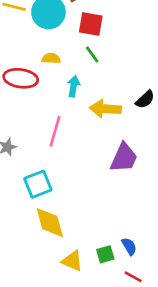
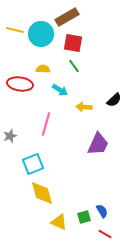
cyan arrow: (74, 86) -> (60, 90), turned 112
yellow arrow: (105, 109) -> (84, 107), size x0.7

